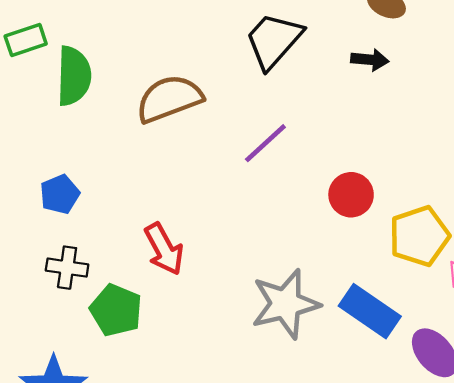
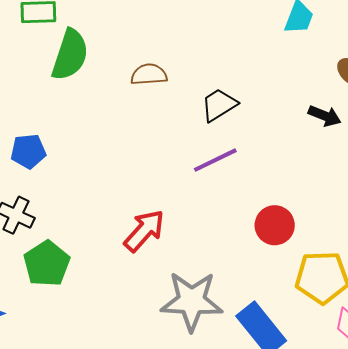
black trapezoid: (274, 40) -> (219, 105), moved, size x0.7
brown semicircle: (169, 99) -> (149, 74), moved, size x0.6
red arrow: (164, 249) -> (144, 231), moved, turned -126

